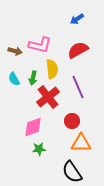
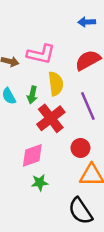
blue arrow: (77, 19) -> (87, 22), turned 32

